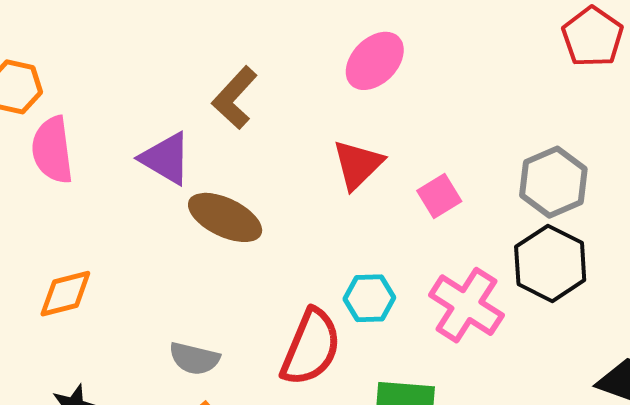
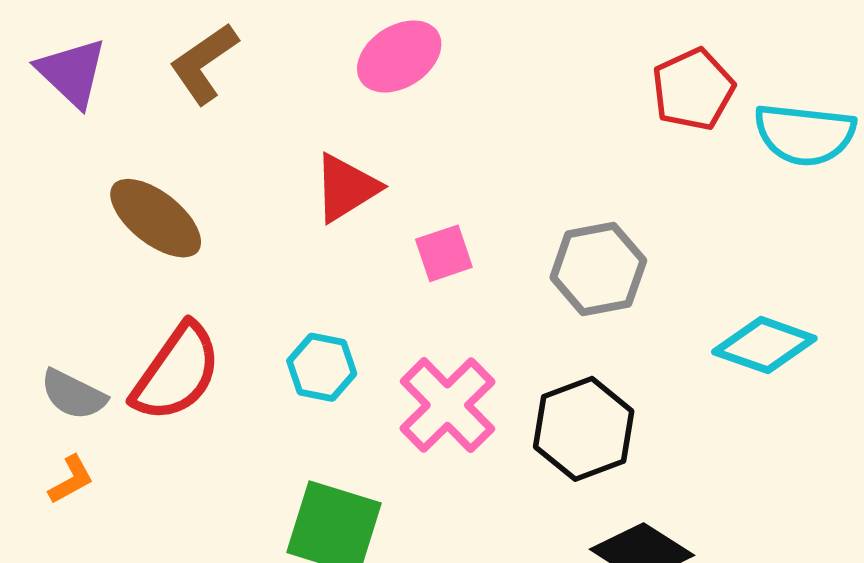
purple triangle: (166, 158) -> (72, 72), moved
black hexagon: (550, 263) -> (584, 429), moved
red semicircle: (311, 347) -> (177, 373), moved

